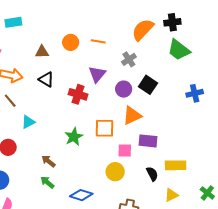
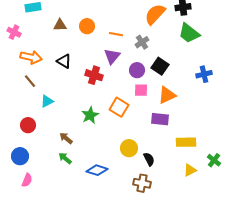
orange line: (98, 41) -> (116, 34), moved
brown triangle: (42, 52) -> (60, 25), moved
orange triangle: (132, 116) -> (167, 95), moved
orange square: (105, 128) -> (119, 107), turned 30
pink square: (125, 151) -> (141, 90), moved
black semicircle: (152, 174) -> (149, 159), moved
green cross: (207, 193) -> (214, 160), moved
yellow triangle: (171, 195) -> (190, 170), moved

